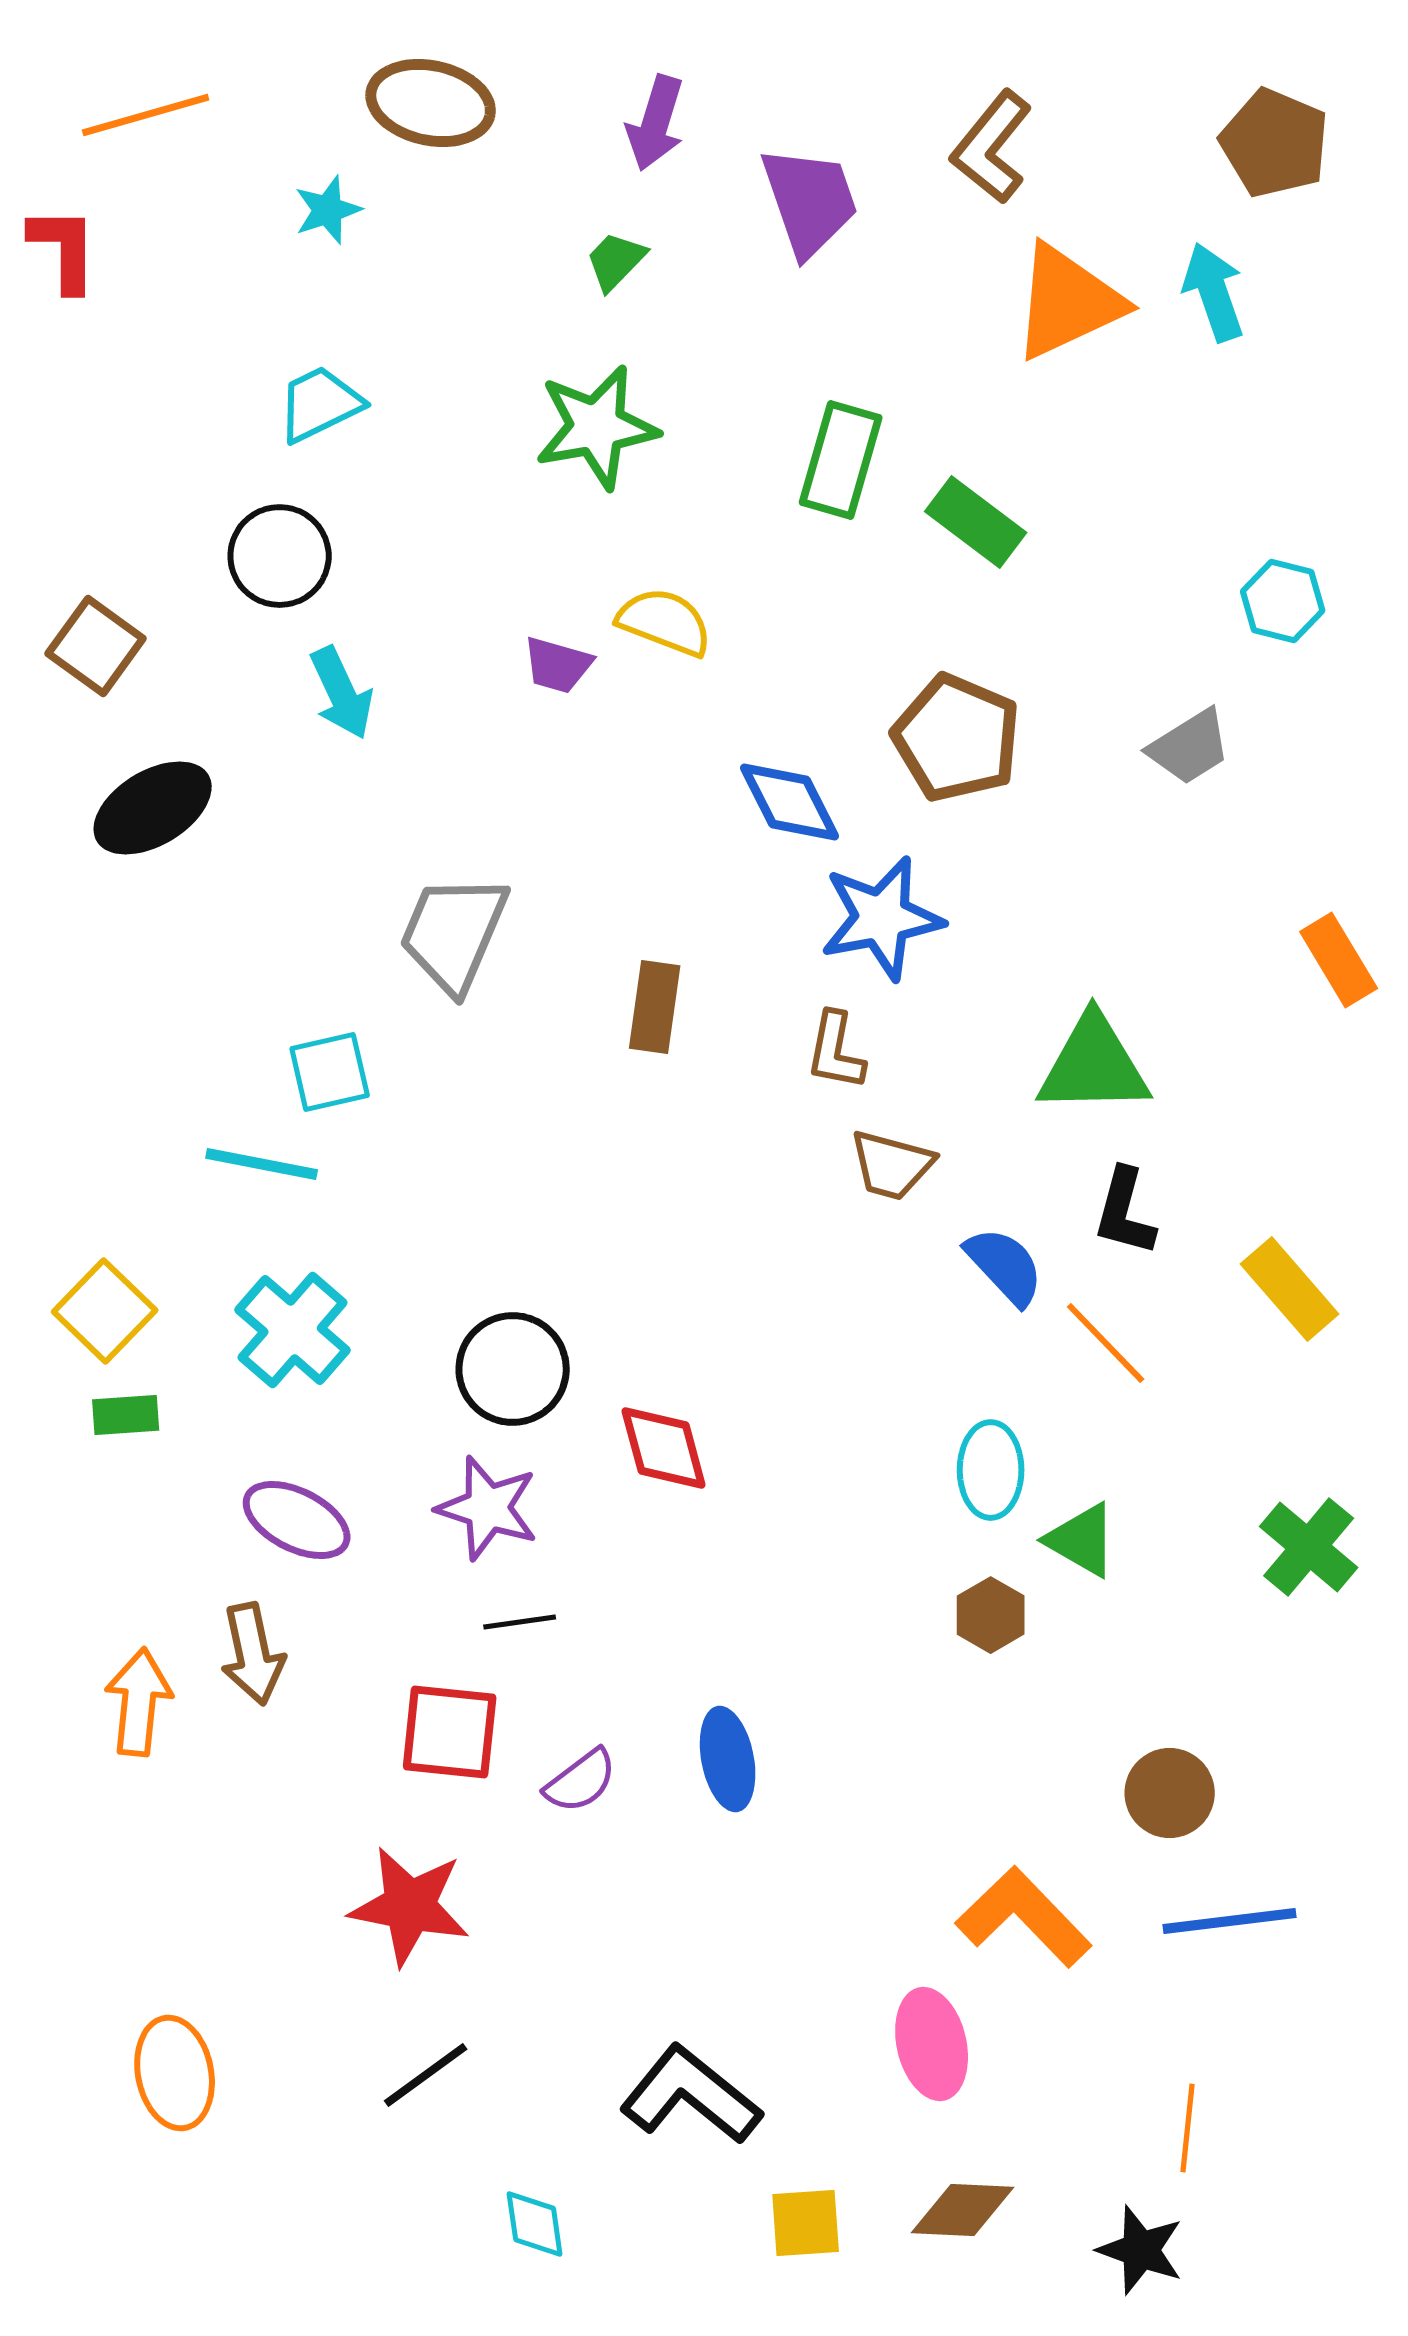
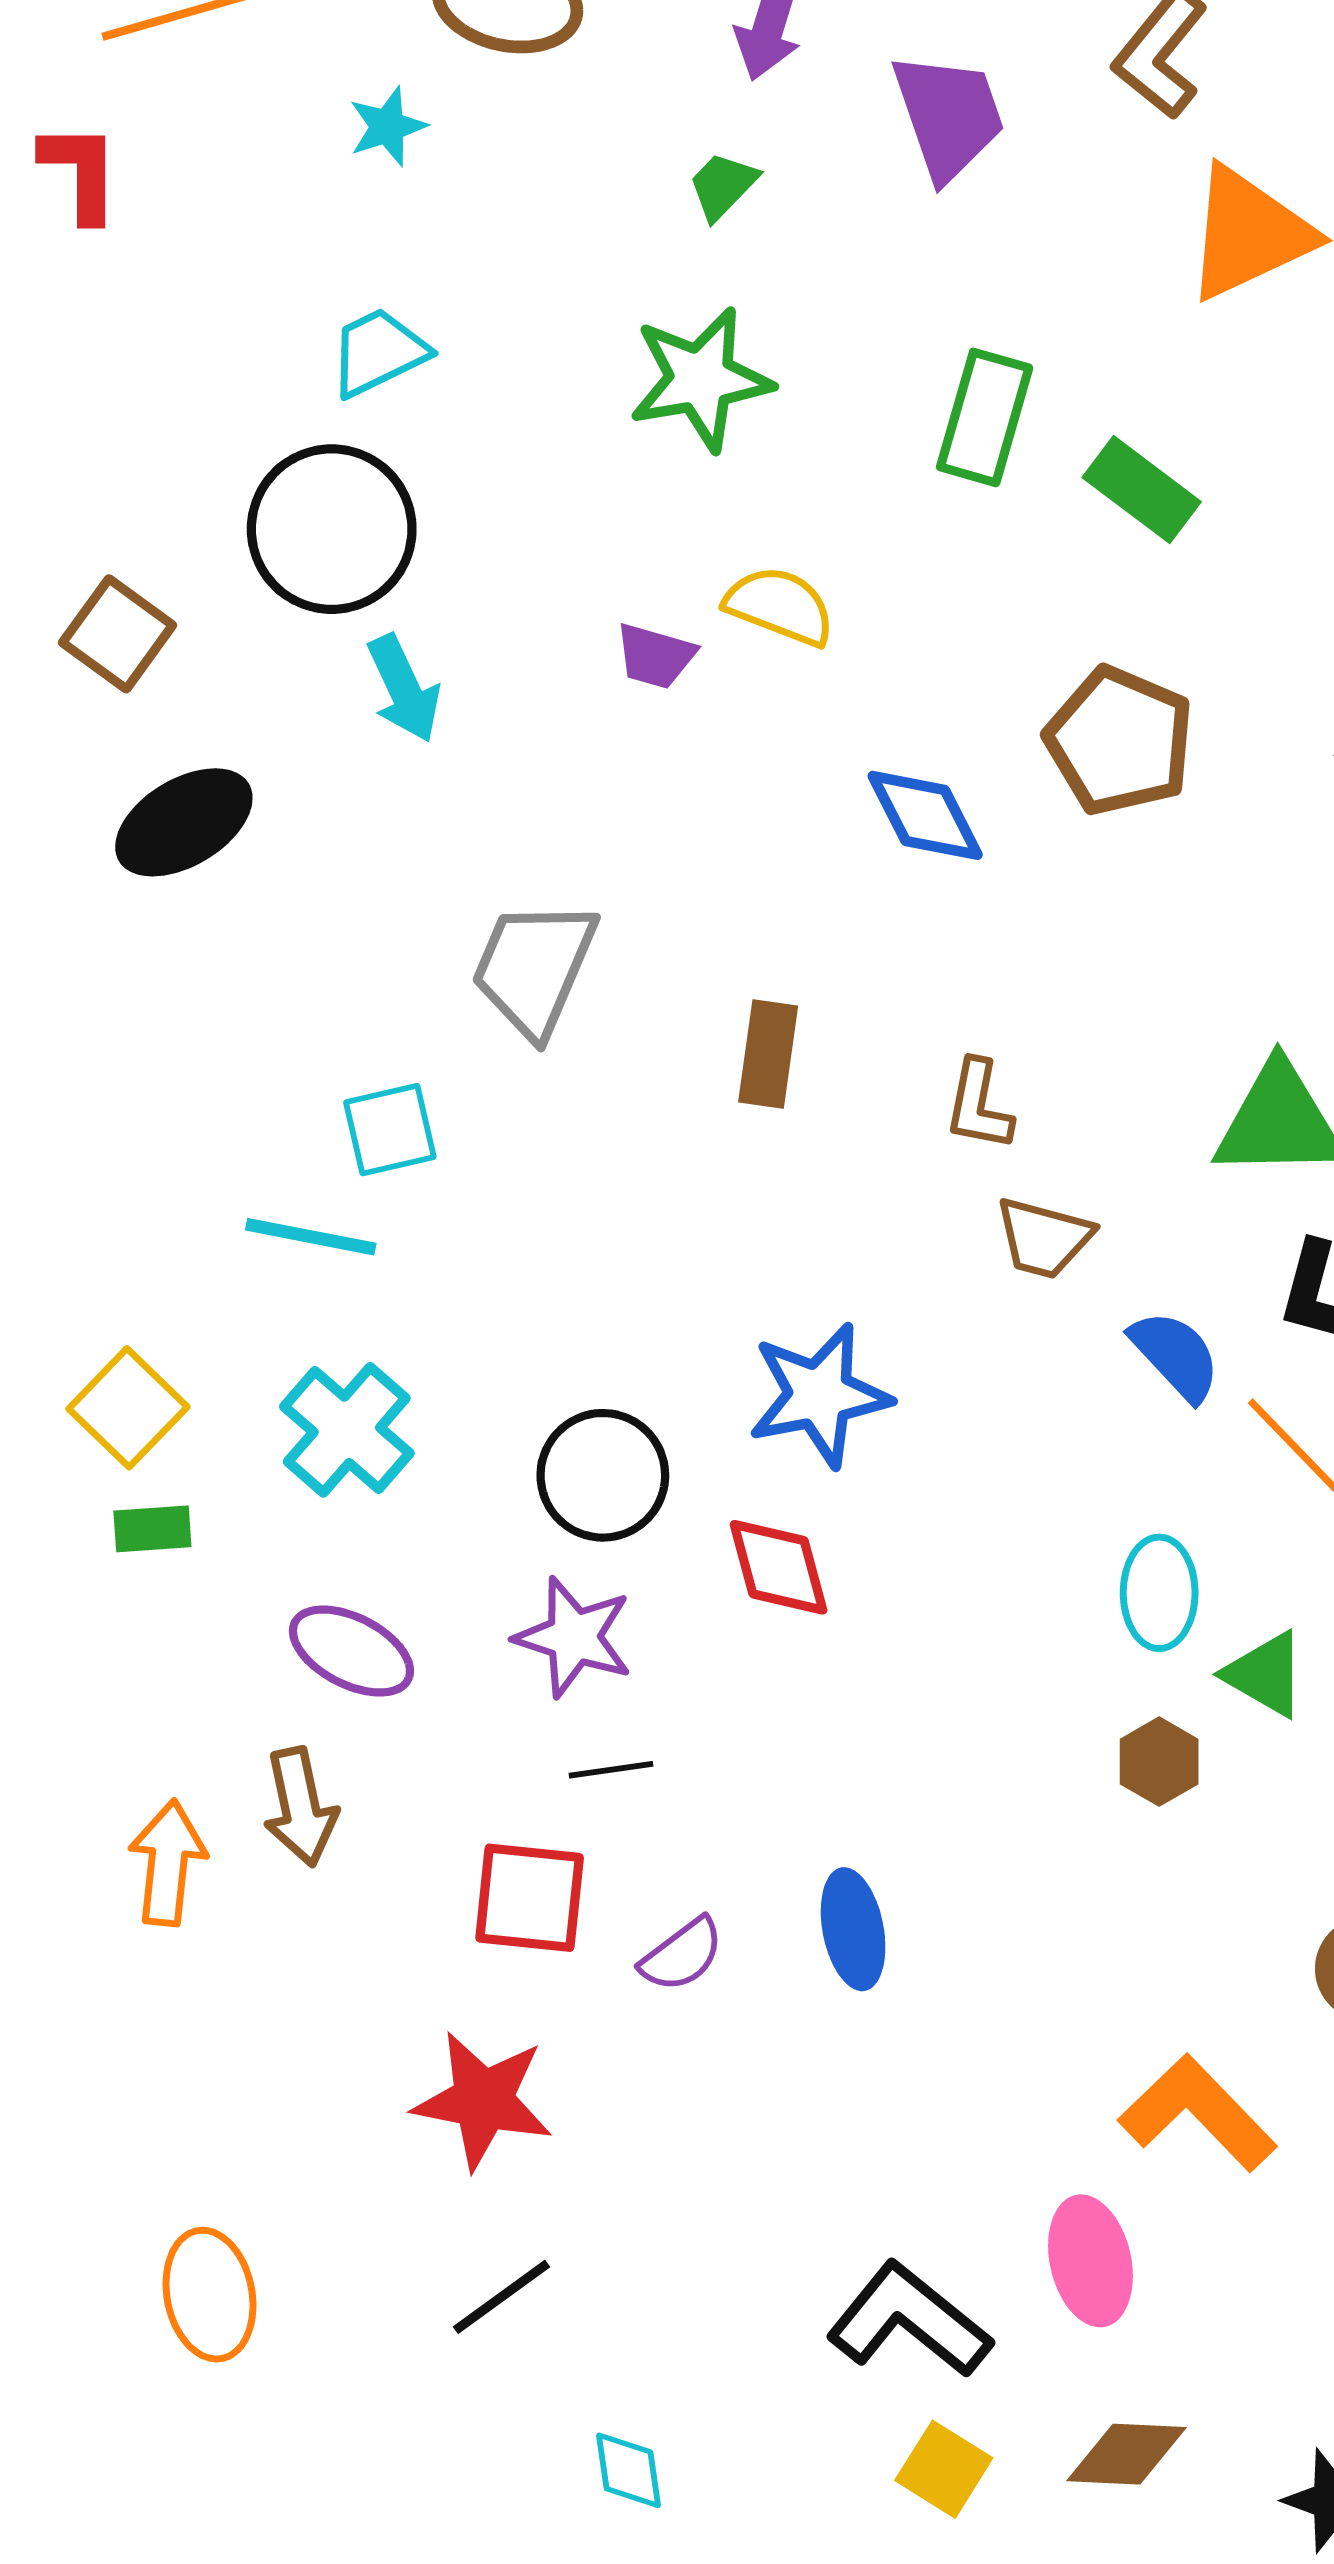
black circle: (280, 556) -> (332, 529), size x1.4
blue star: (882, 918) -> (819, 1395), moved
black L-shape: (691, 2095) -> (909, 2320), moved
yellow square: (806, 2223) -> (944, 2469), turned 36

